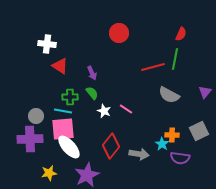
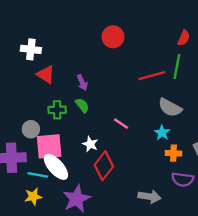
cyan line: (63, 111) -> (38, 175), moved
white star: (104, 111) -> (90, 144), moved
gray circle: (36, 116) -> (31, 129), moved
cyan star: (162, 144) -> (162, 133), moved
gray arrow: (139, 154) -> (150, 197), moved

